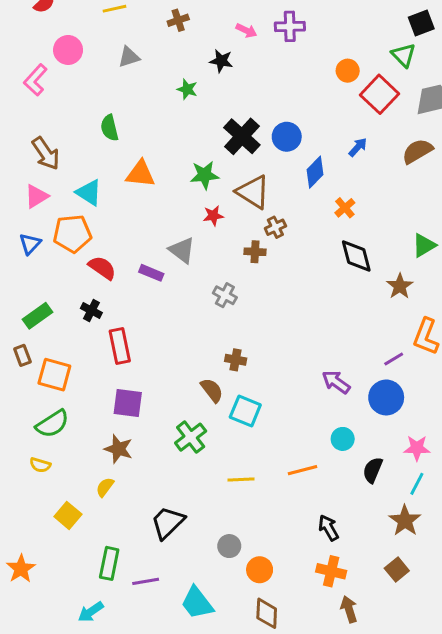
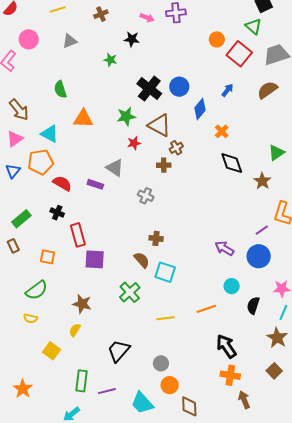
orange square: (54, 375) -> (48, 257), moved, size x0.7
purple square: (128, 403) -> (95, 259), moved
black arrow: (328, 528) -> (226, 346), size x1.4
orange circle: (260, 570) -> (170, 385), moved

